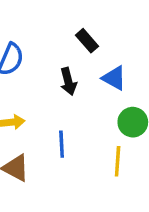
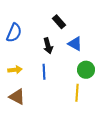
blue line: (62, 144) -> (44, 72), moved

